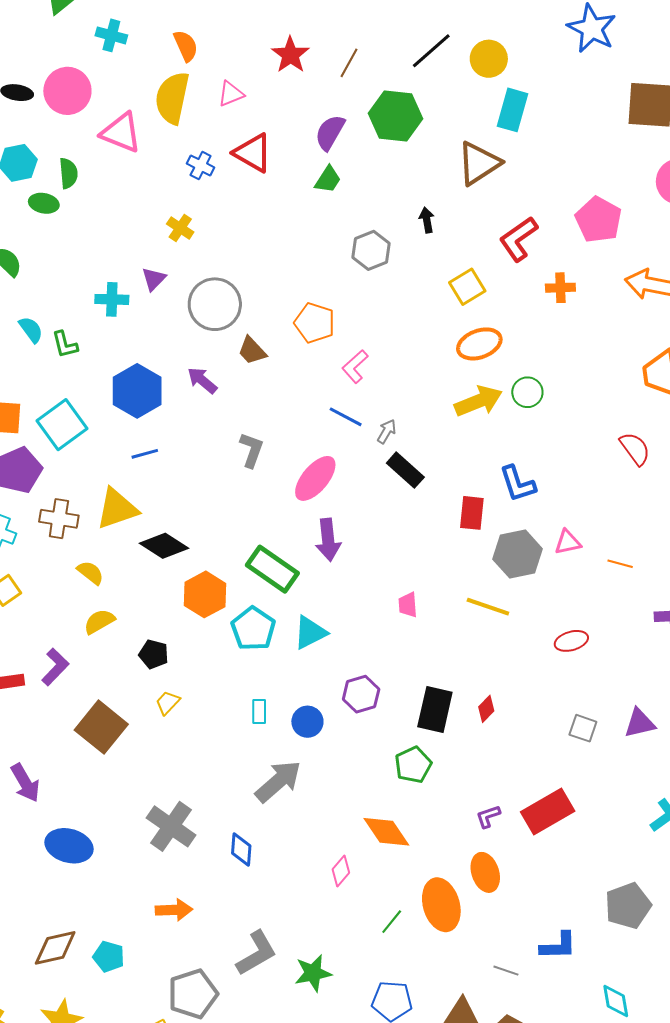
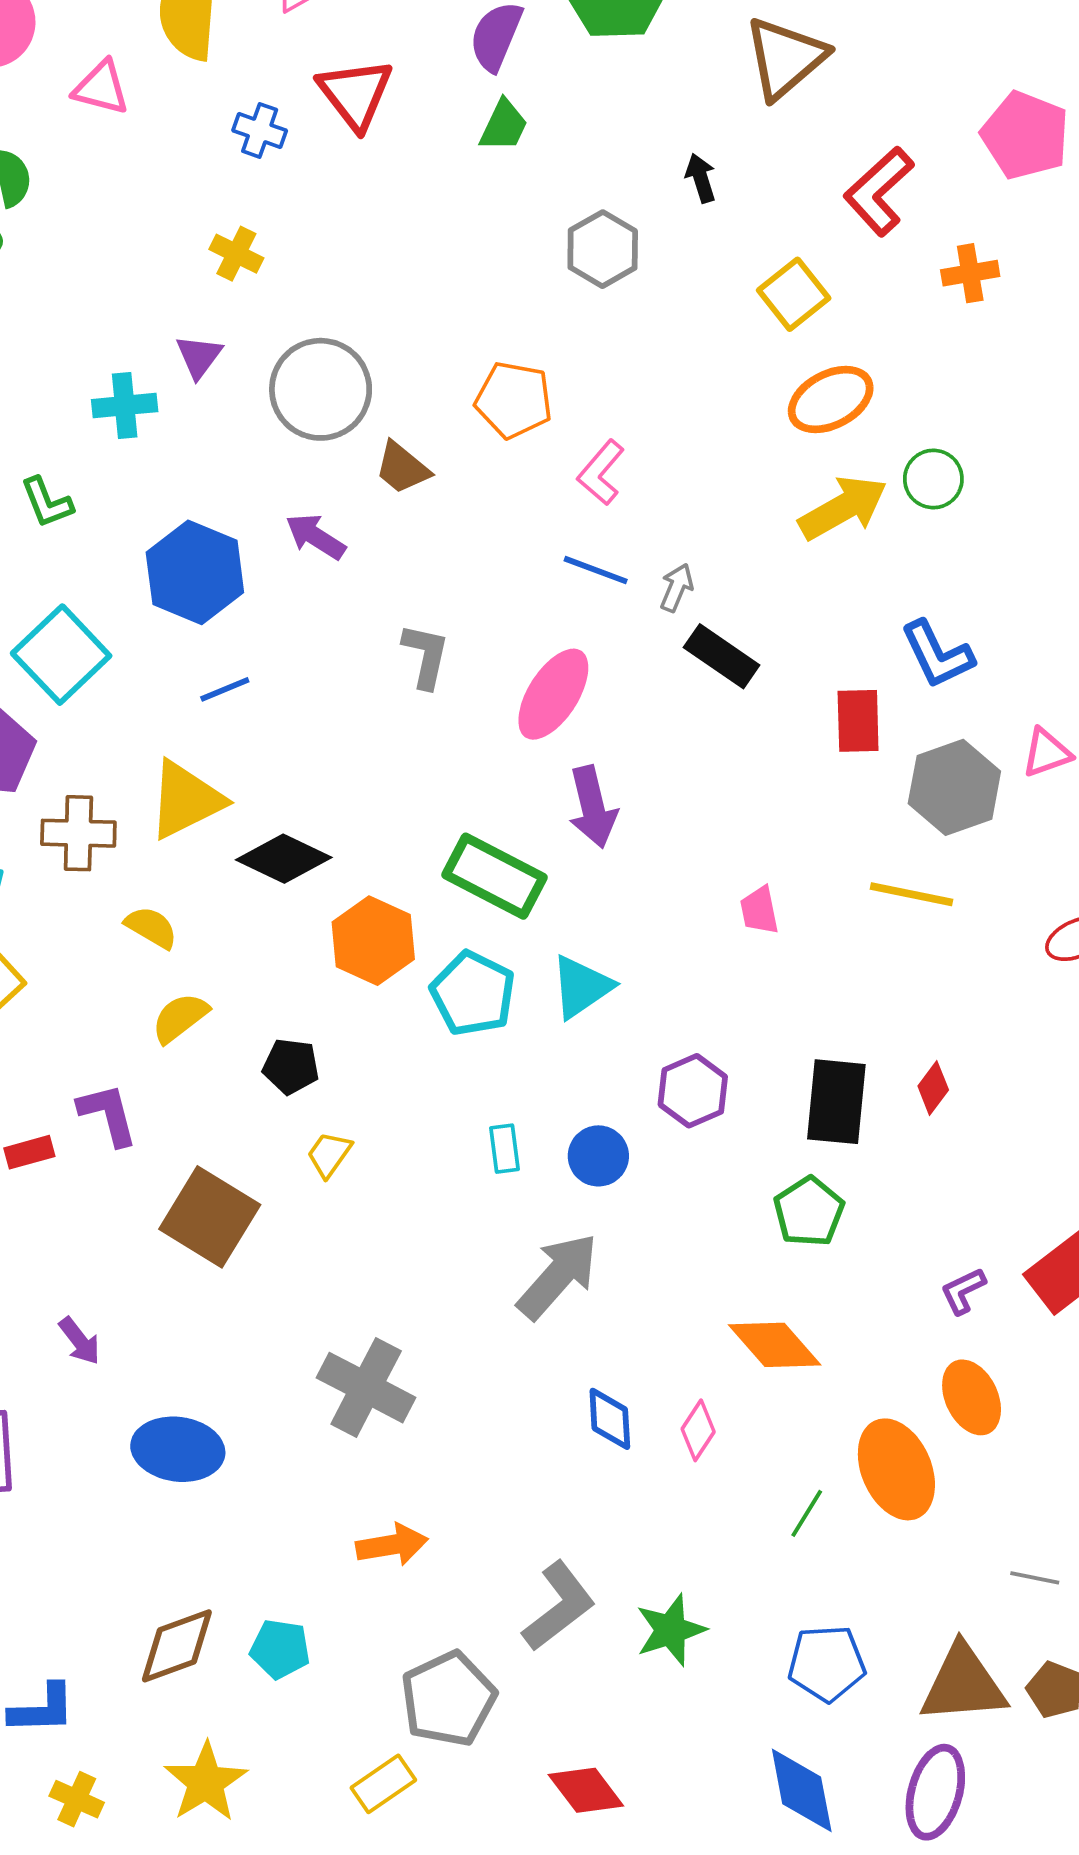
pink triangle: (121, 133) -> (101, 88), size x0.7
red triangle: (253, 153) -> (355, 94), turned 30
purple L-shape: (55, 667) -> (108, 1114), turned -51
purple arrow: (25, 783) -> (80, 1341), size x0.7
blue diamond: (241, 849) -> (610, 1419), moved

